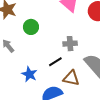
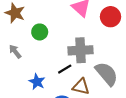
gray cross: (70, 44) -> (80, 50), size x1.6

